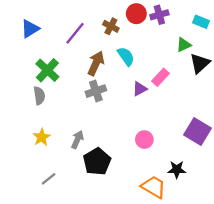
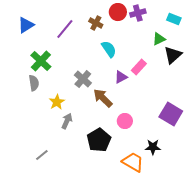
brown arrow: (96, 63) -> (103, 98), moved, turned -70
gray cross: (96, 91) -> (83, 79), turned -30
yellow star: (42, 137) -> (57, 102), moved
black pentagon: (97, 161) -> (99, 140), moved

